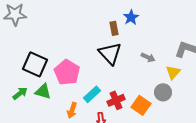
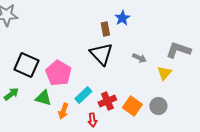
green triangle: (43, 91) -> (43, 98), moved
gray circle: (163, 92) -> (158, 106), moved

